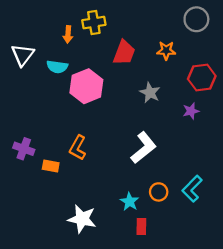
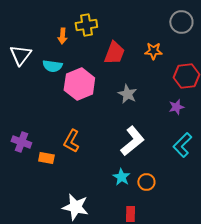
gray star: (150, 93) -> (127, 94), moved
cyan L-shape: (192, 189) -> (182, 145), moved
cyan star: (129, 202) -> (121, 177), moved

